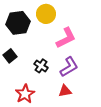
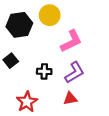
black cross: (41, 66) -> (44, 71), turned -32

